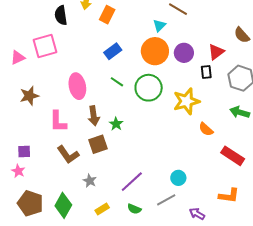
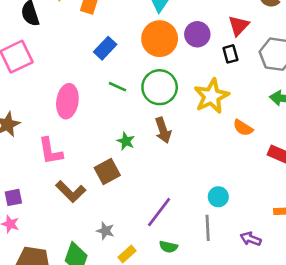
pink ellipse: (77, 86) -> (67, 101), turned 30
brown arrow: (94, 116) -> (163, 130), moved
gray star: (90, 181) -> (105, 231), moved
gray line: (166, 200) -> (208, 228), turned -54

